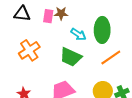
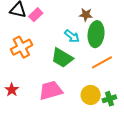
brown star: (61, 13) -> (86, 15), moved
pink rectangle: (48, 16) -> (36, 15), moved, turned 32

